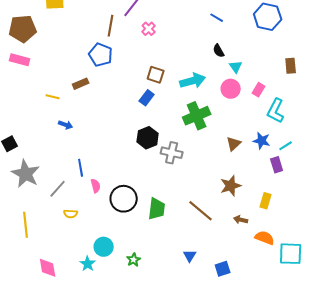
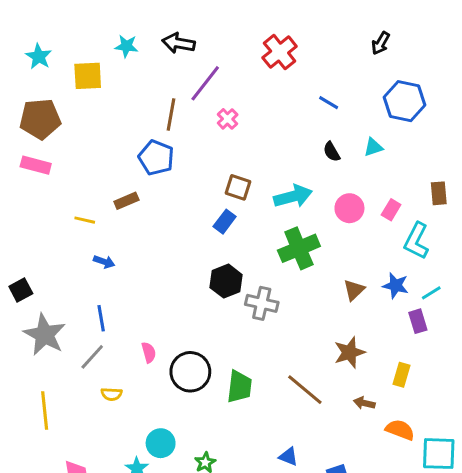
brown rectangle: (291, 66) -> (439, 193), moved
cyan triangle: (236, 67) -> (373, 147), moved, turned 48
blue line: (81, 168) -> (101, 318), moved
blue triangle: (190, 256) -> (288, 457), turned -40

